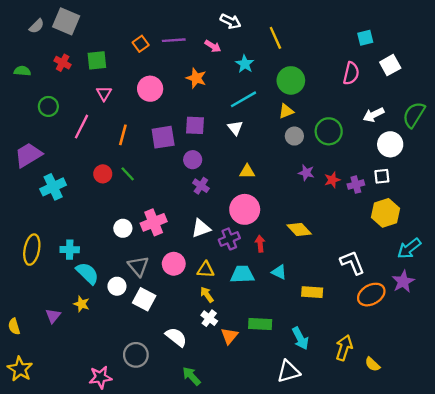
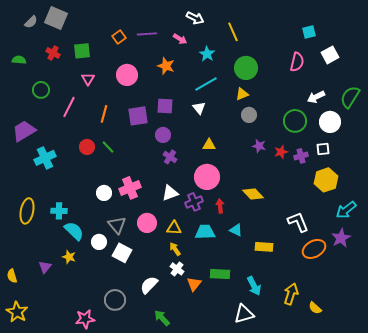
green circle: (329, 131) -> (295, 121), moved
white semicircle: (176, 337) -> (149, 285), turned -84

